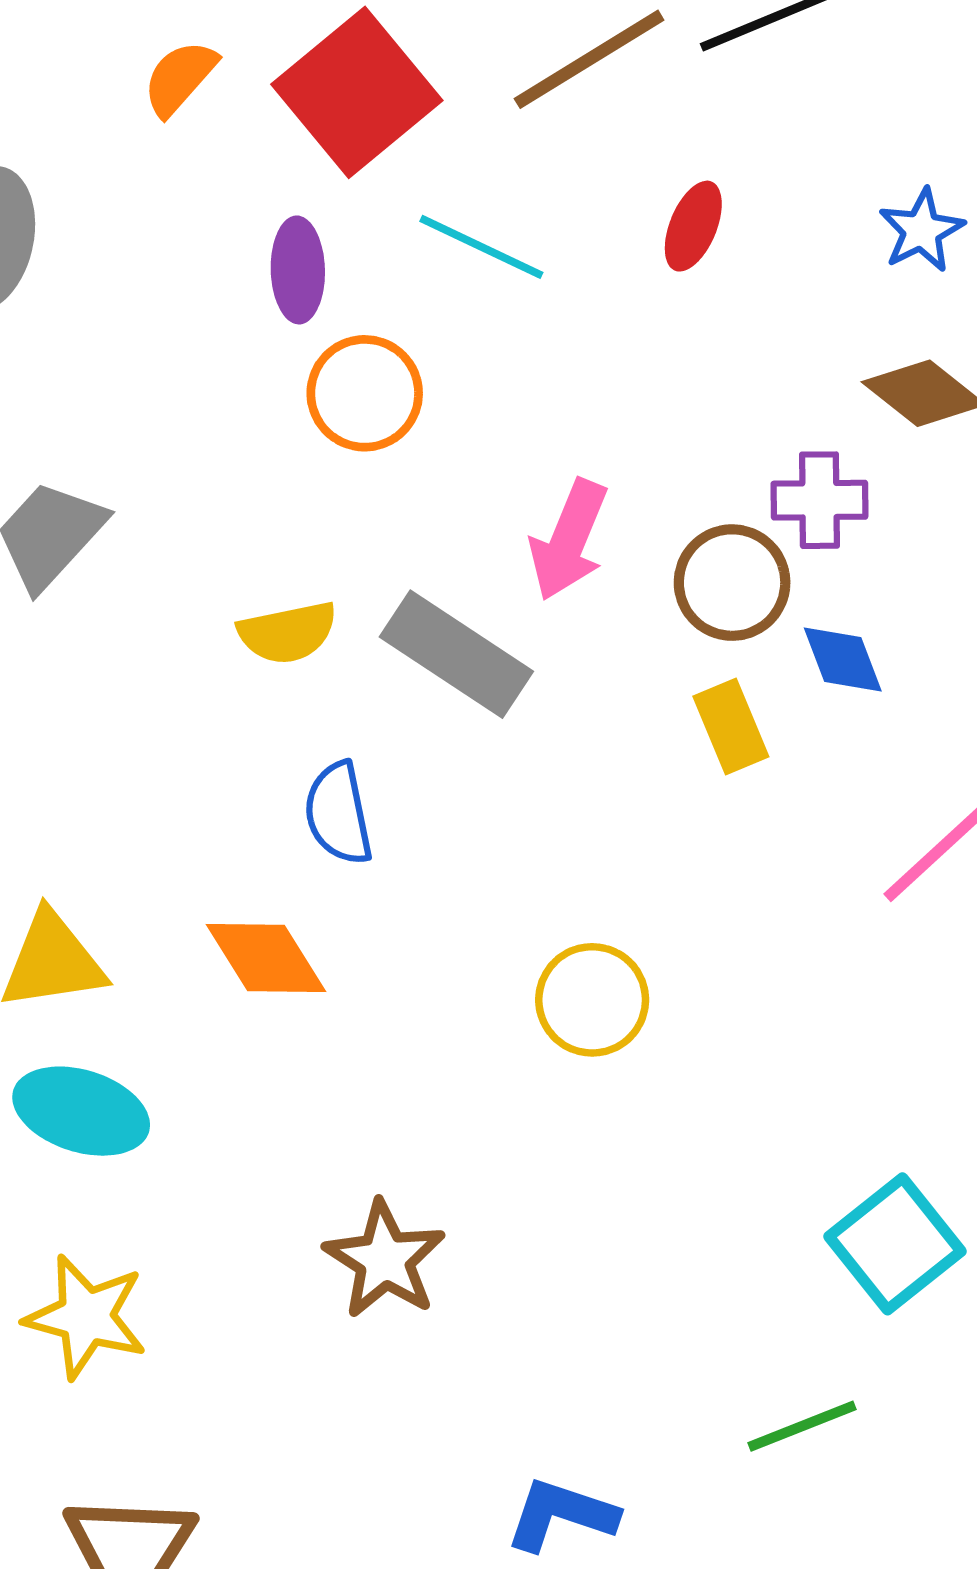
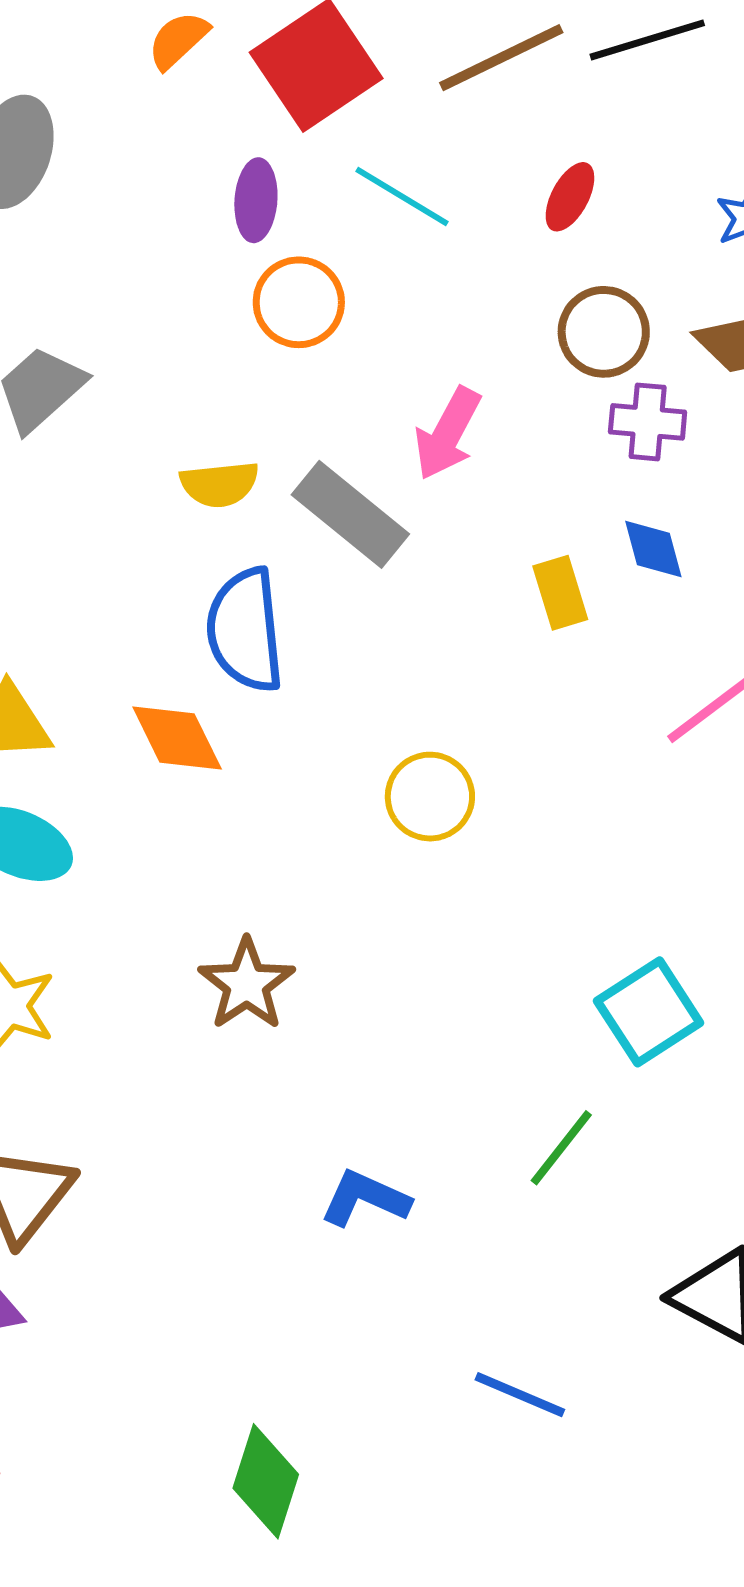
brown circle: (732, 583) -> (604, 332), moved
blue semicircle: (338, 813) -> (245, 630), size x1.5
green line: (802, 1426) -> (561, 1148), turned -36

